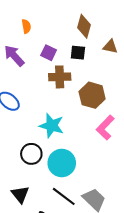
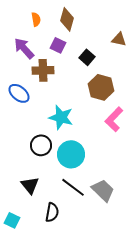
brown diamond: (84, 26) -> (67, 19), moved
black square: (78, 53) -> (87, 57), moved, turned 35
brown cross: (60, 77) -> (43, 70), moved

